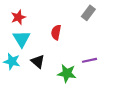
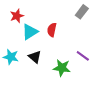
cyan triangle: (22, 39) -> (30, 32), moved, turned 30
purple line: (89, 60) -> (83, 56), turned 48

